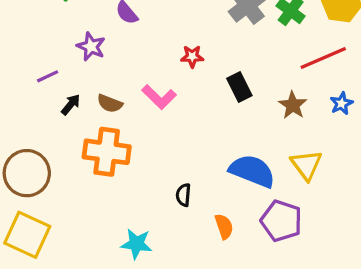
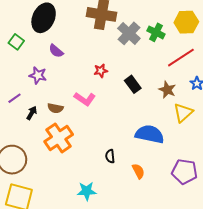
orange cross: (107, 152) -> (59, 138), turned -32
yellow triangle: (306, 165) -> (183, 113), moved, turned 35
purple pentagon: (281, 221) -> (184, 172), moved

